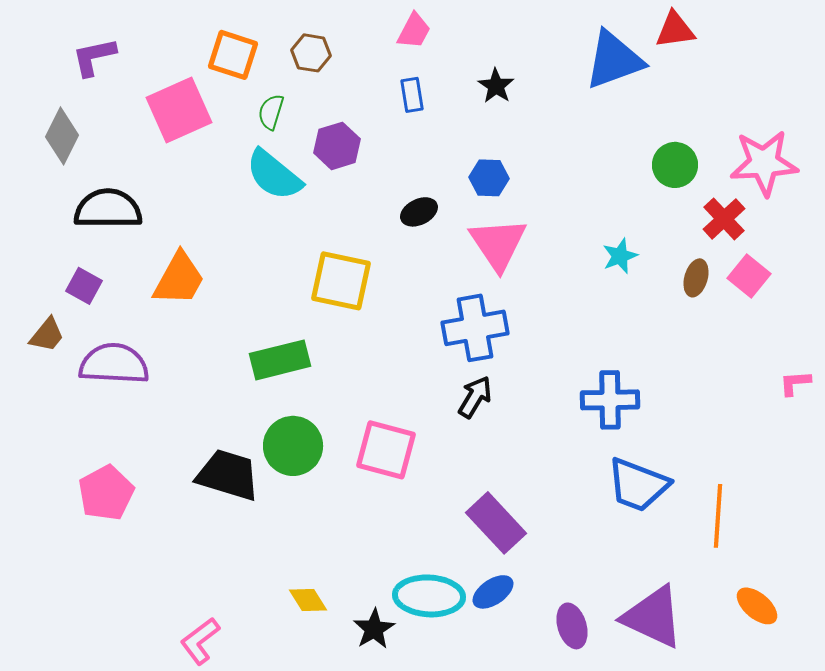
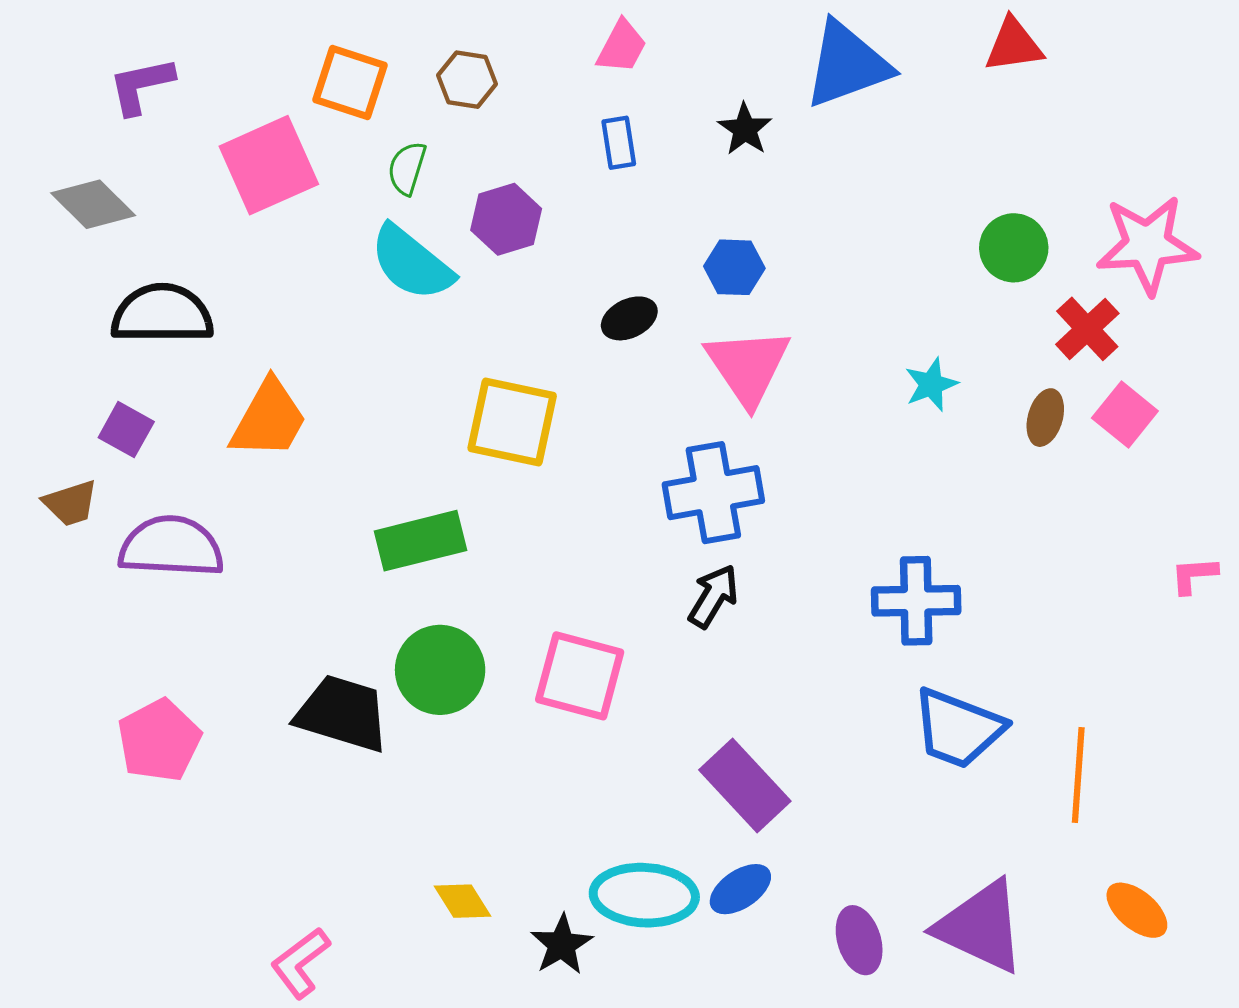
blue triangle: (614, 60) -> (847, 65), moved
gray diamond: (62, 136) -> (93, 204), turned -72
brown trapezoid: (47, 335) -> (71, 503), turned 33

